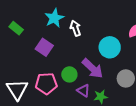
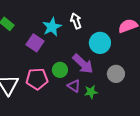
cyan star: (54, 18) -> (52, 27), moved
white arrow: (75, 28) -> (76, 21), moved

